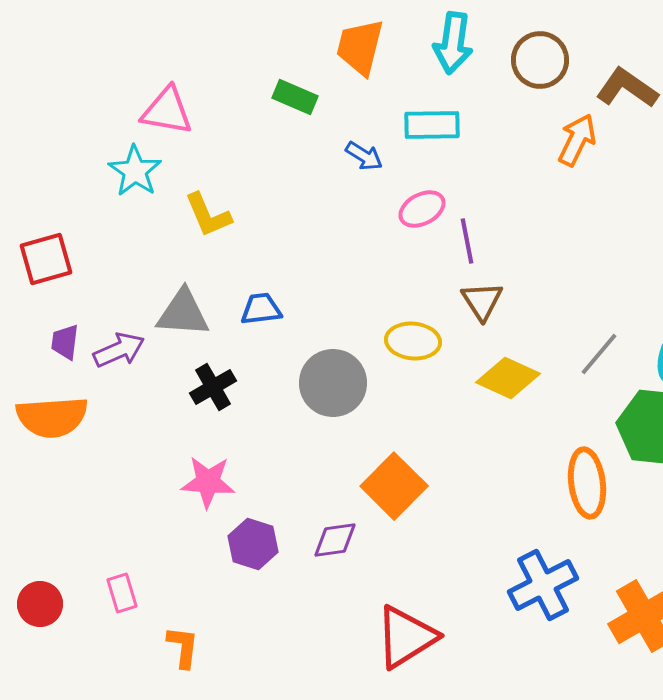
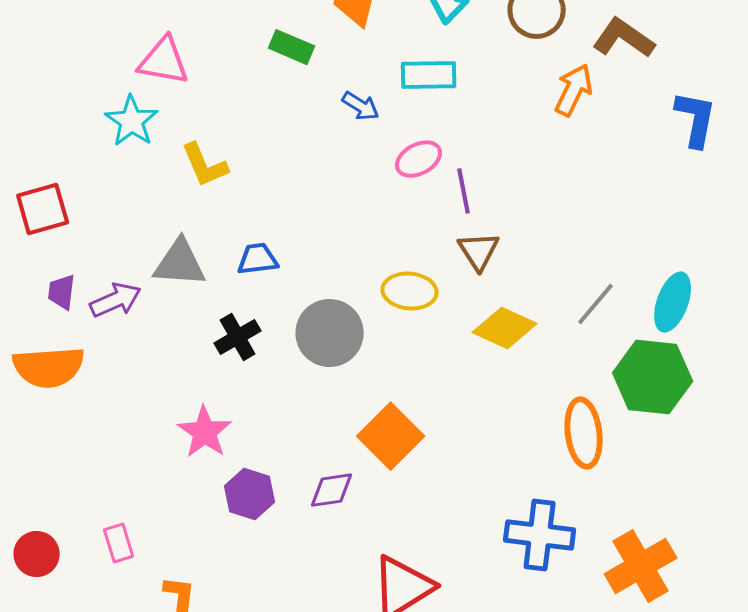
black cross: (213, 387) -> (238, 337), moved
pink star: (208, 482) -> (205, 432), turned 30
blue cross: (543, 585) -> (540, 535), turned 34

